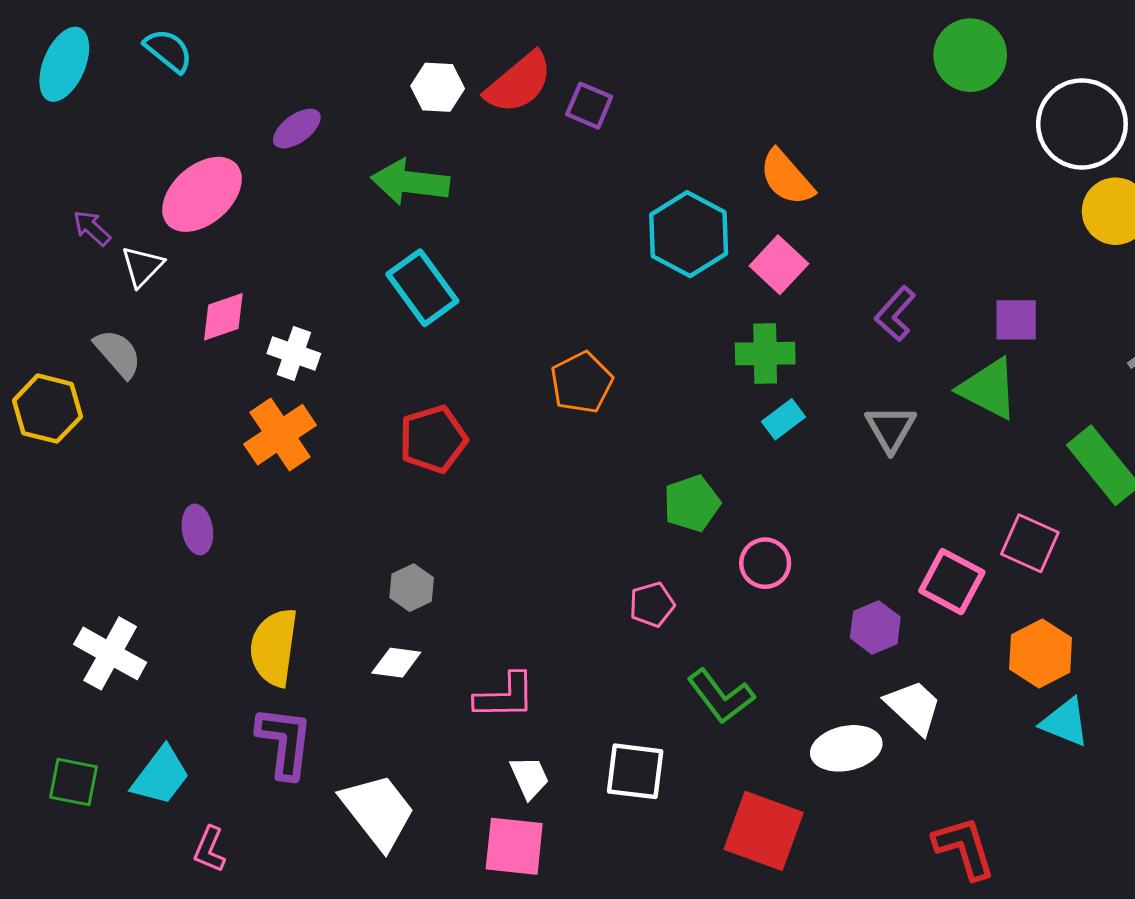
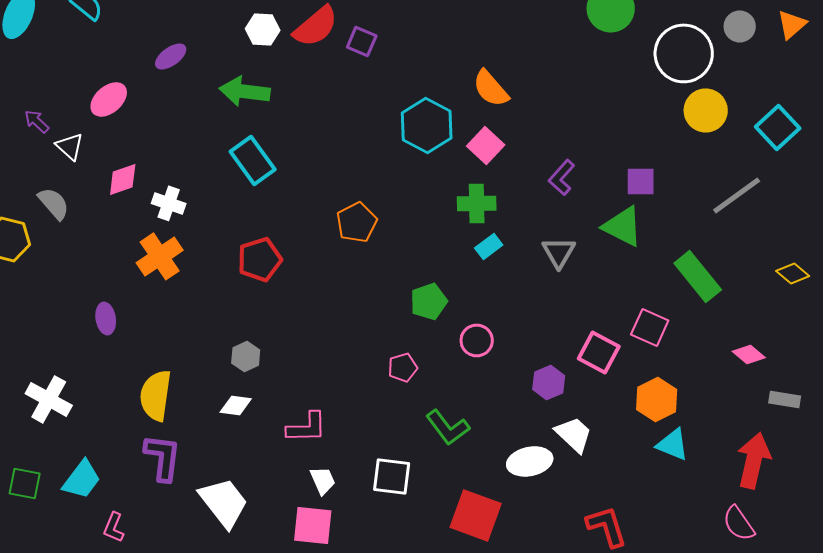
pink ellipse: (202, 194) -> (109, 99), size x0.7
white triangle: (142, 266) -> (70, 146), turned -32

